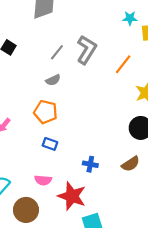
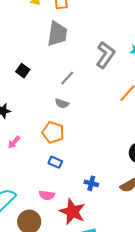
gray L-shape: (87, 50) -> (105, 55), moved
gray semicircle: (53, 80) -> (62, 103), turned 40

